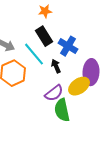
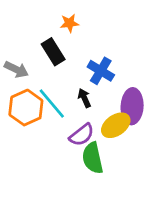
black rectangle: (44, 36) -> (53, 52), moved
cyan line: (34, 54) -> (52, 103), moved

